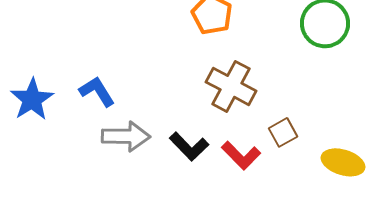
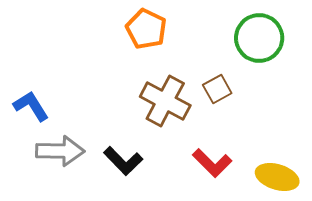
brown square: (283, 132) -> (217, 89), moved
red L-shape: (241, 155) -> (212, 163), moved

